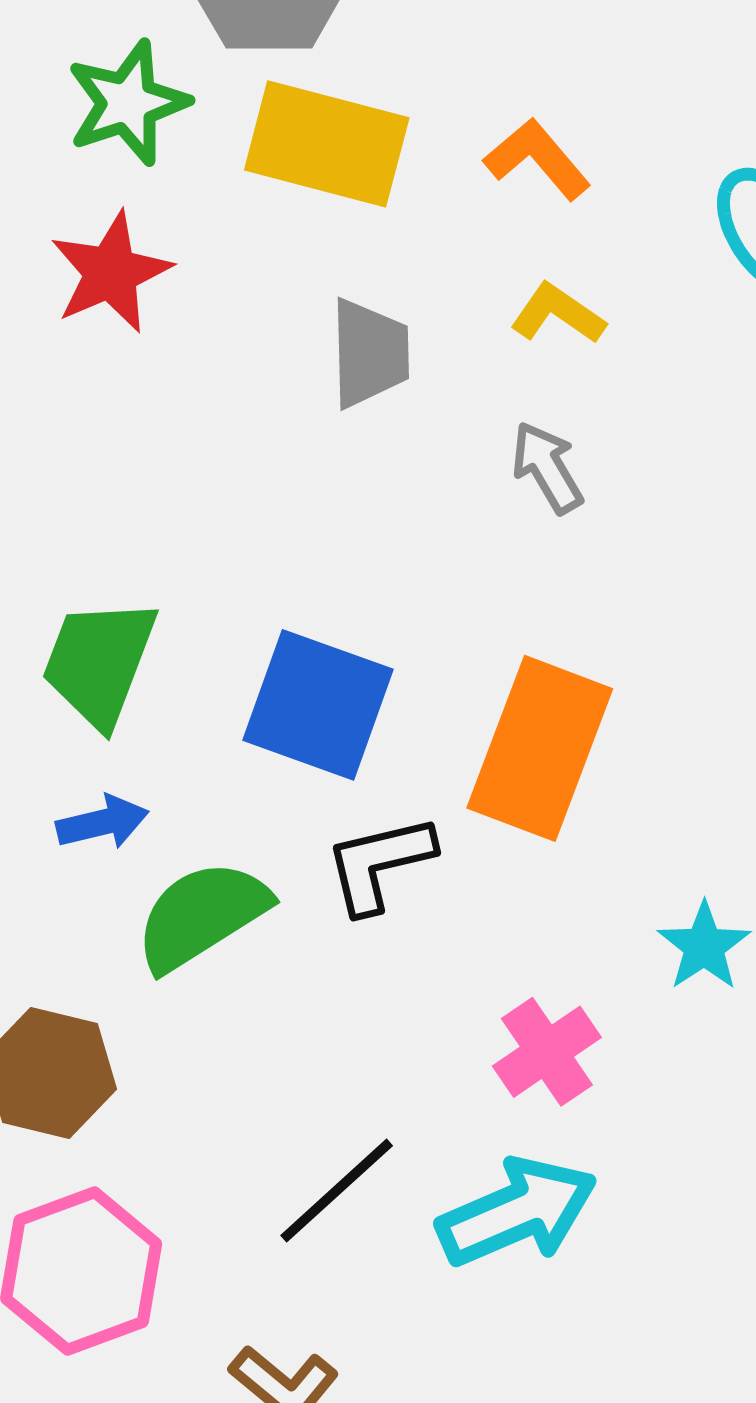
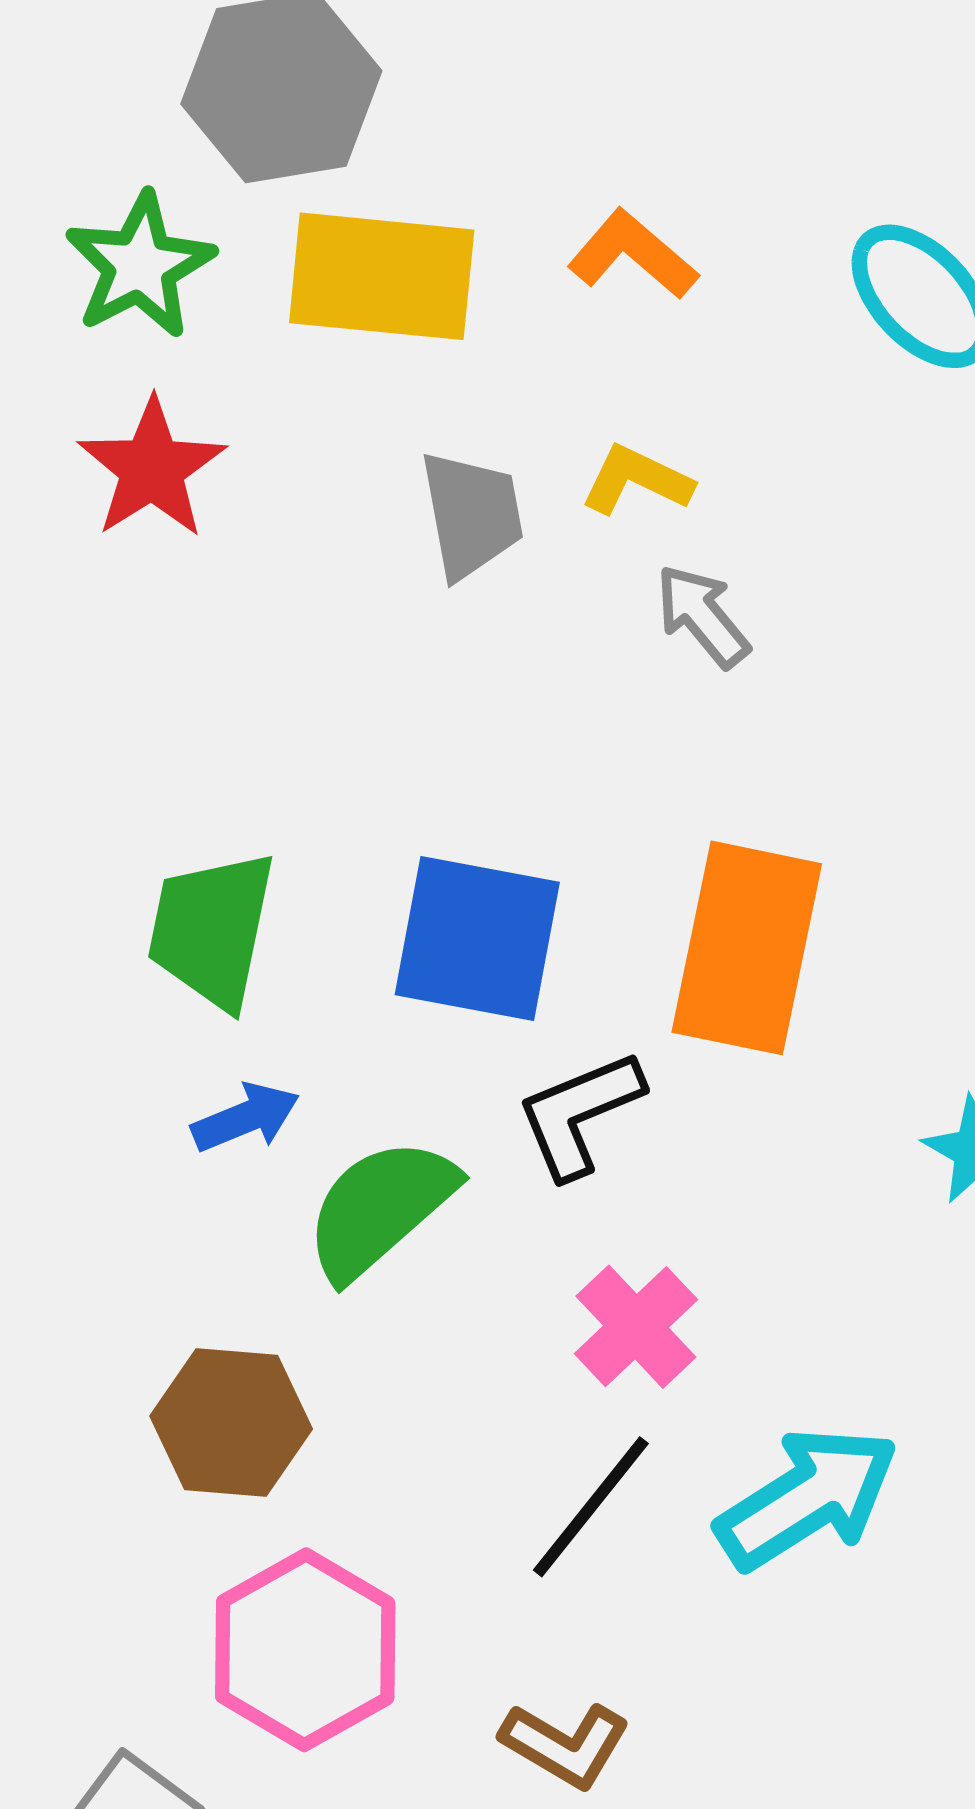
yellow L-shape: (558, 314) -> (637, 480), moved
pink cross: (547, 1052) -> (636, 1327), moved

